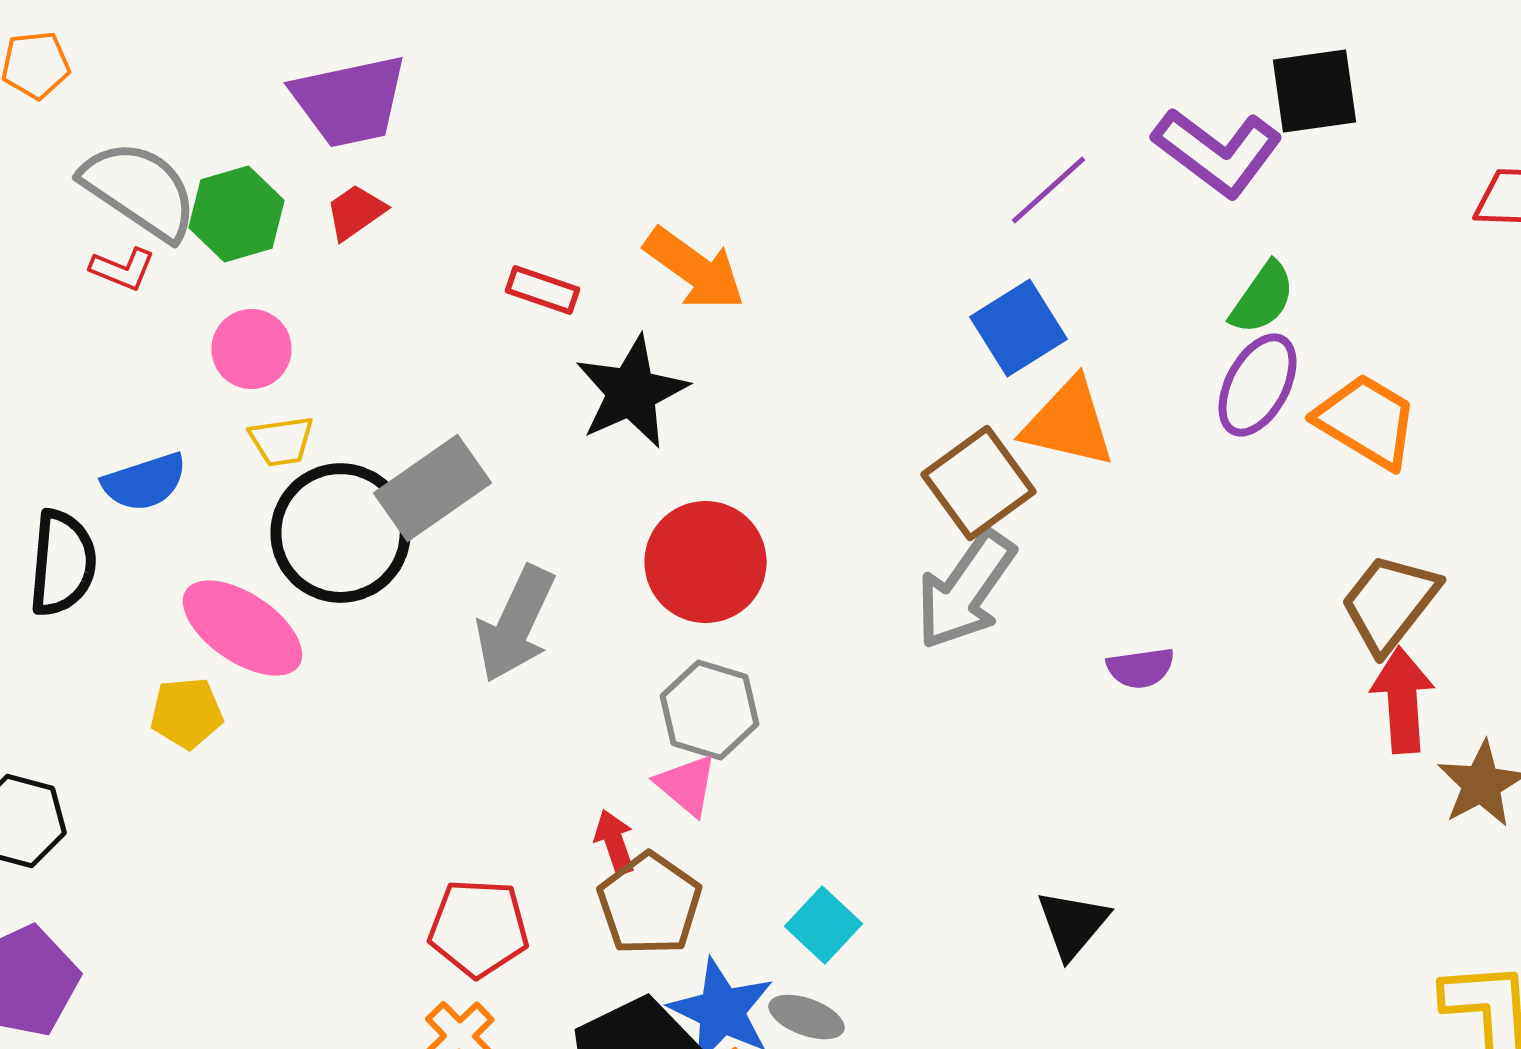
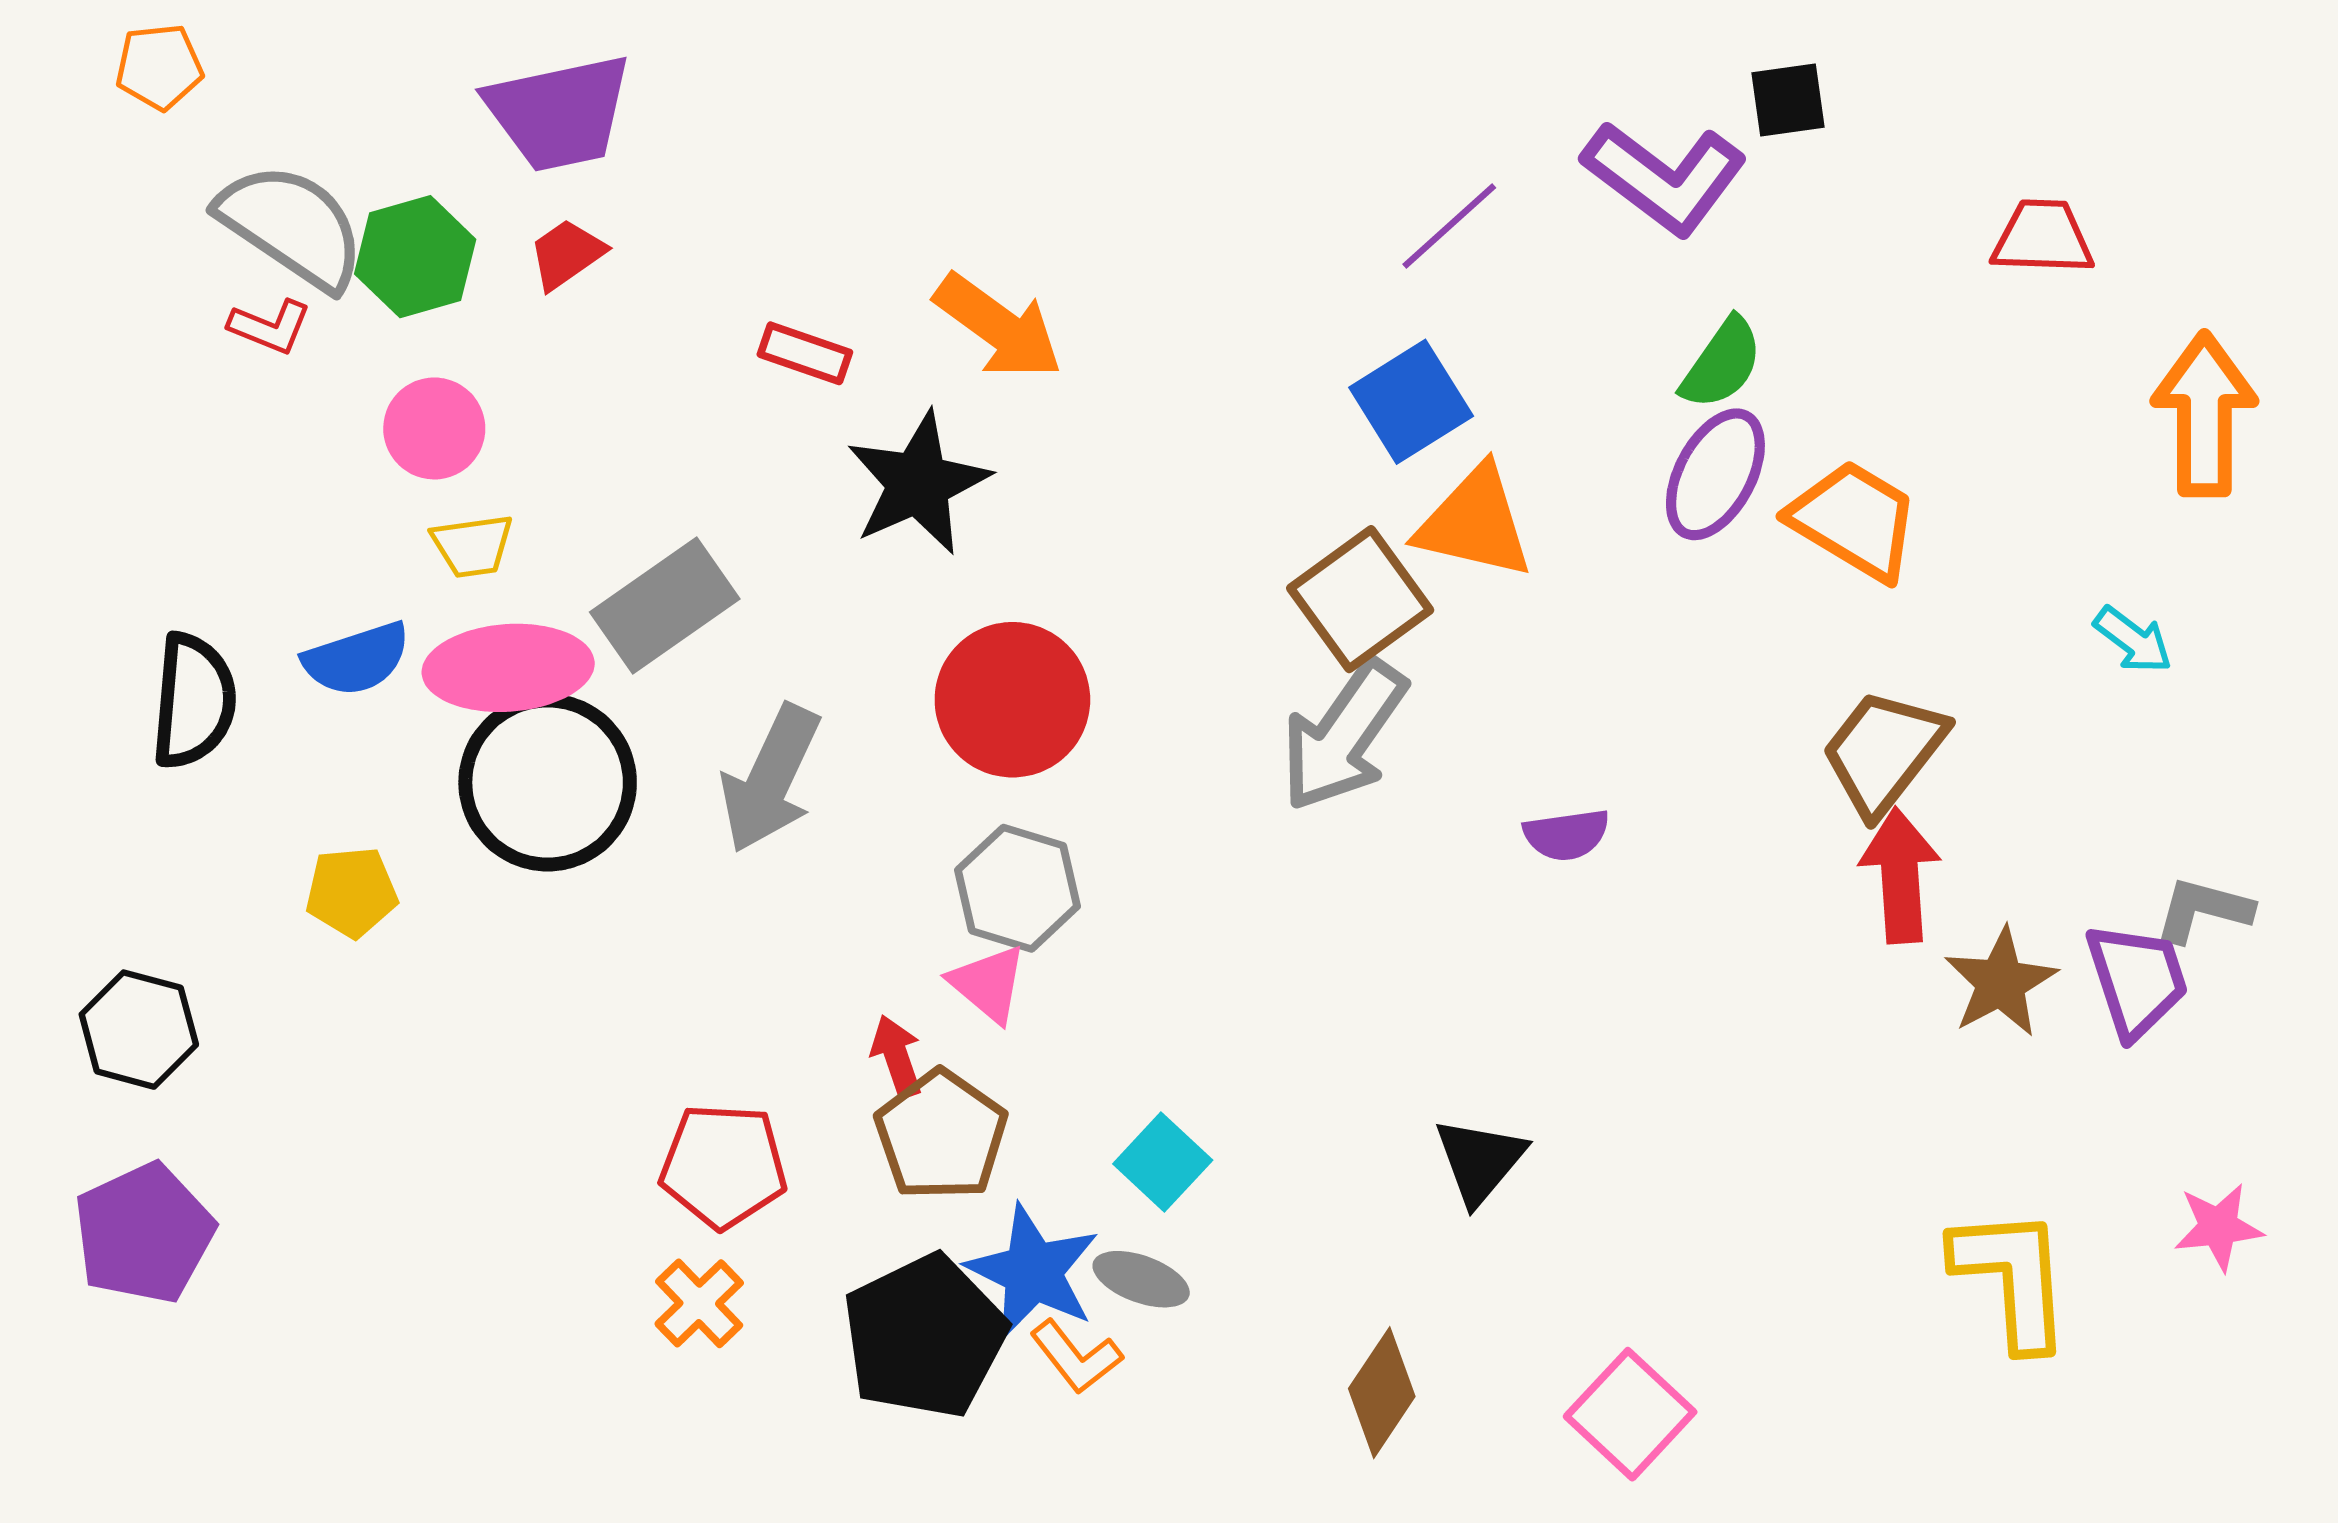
black square: (1314, 91) -> (1788, 100), size x0.7
blue semicircle: (144, 482) -> (357, 659), moved
black circle: (340, 533) -> (548, 783), moved
pink ellipse: (242, 628) -> (508, 668), moved, turned -38

